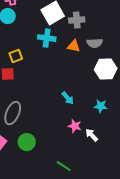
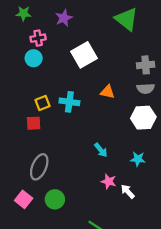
gray cross: (77, 20) -> (146, 65), moved
cyan cross: (47, 38) -> (69, 102), moved
gray semicircle: (95, 43) -> (146, 88), moved

